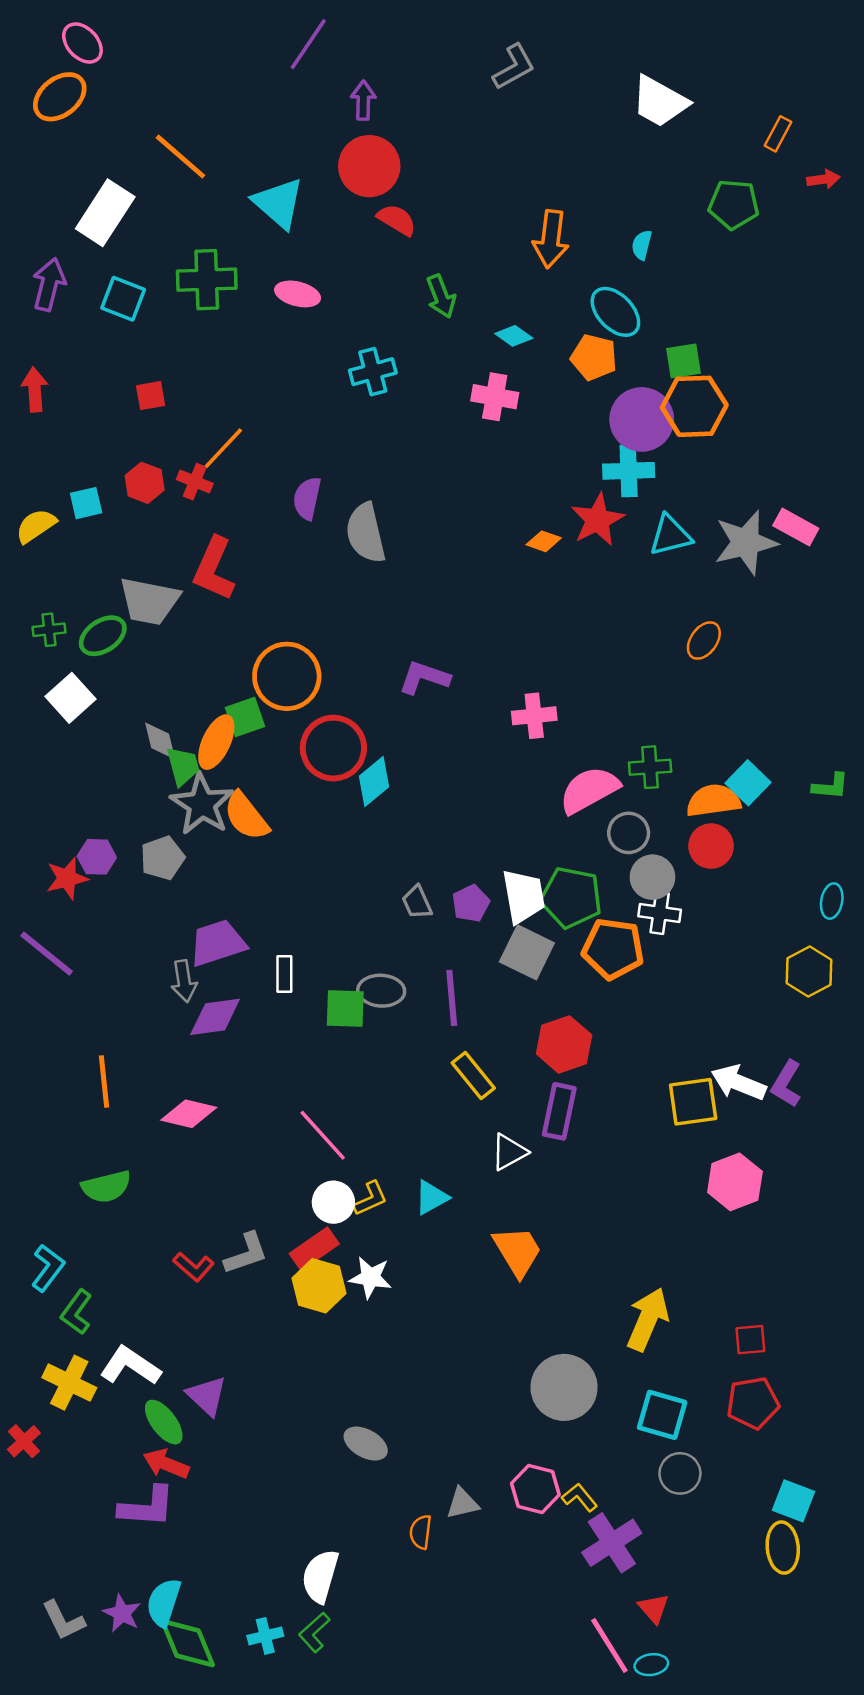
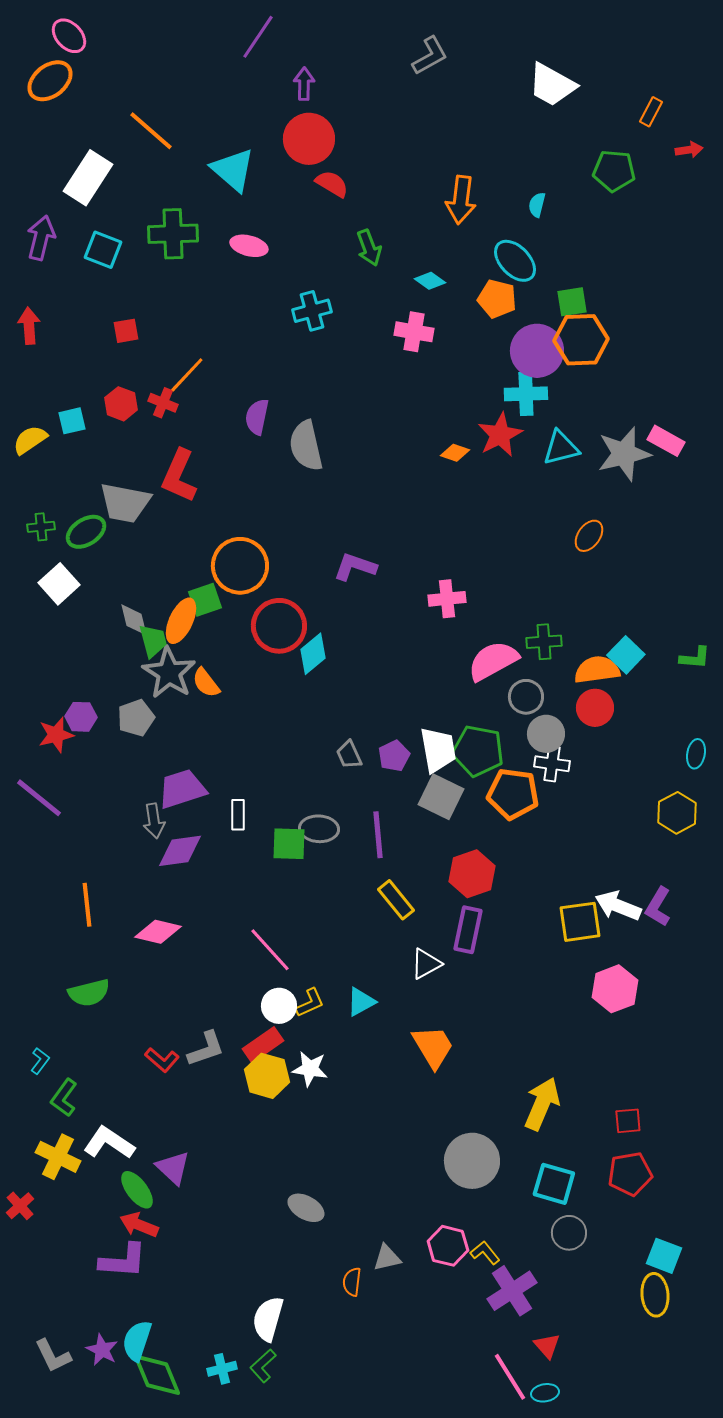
orange semicircle: (246, 816) -> (206, 683), size x0.7
cyan L-shape: (48, 1268) -> (40, 1061), size x0.7

